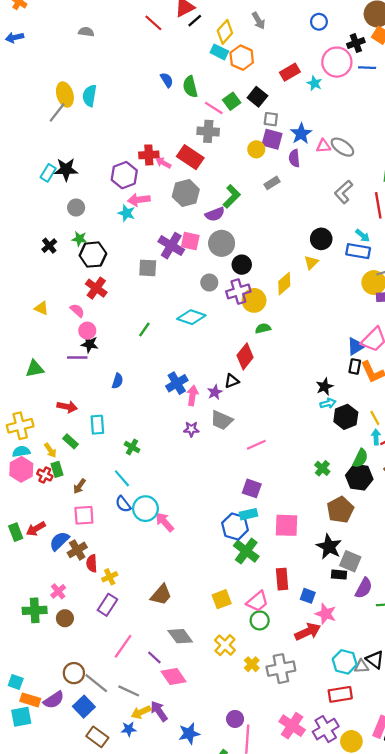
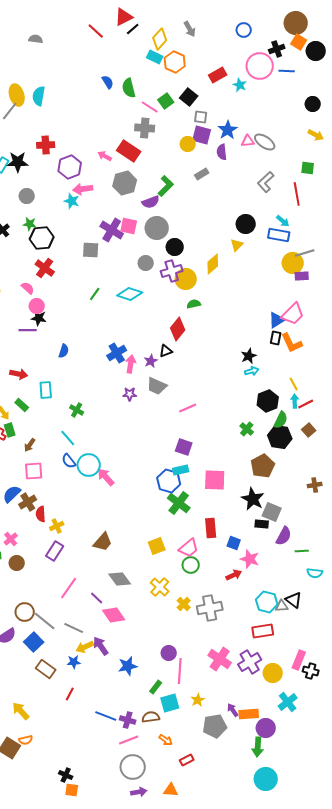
red cross: (149, 155) -> (46, 145), moved
green line: (144, 330) -> (95, 294), moved
black hexagon: (346, 417) -> (268, 401), moved
red arrow: (308, 632) -> (234, 575), size x0.7

